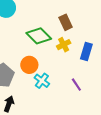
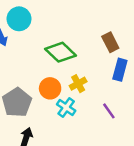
brown rectangle: (66, 22) -> (110, 42), moved
yellow cross: (64, 45) -> (78, 84), moved

